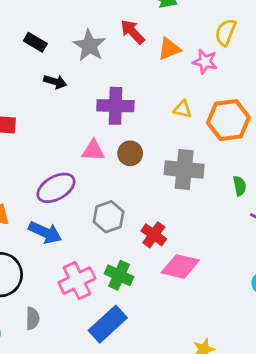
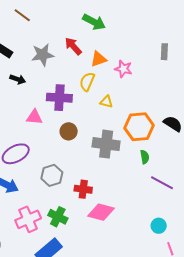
yellow semicircle: (226, 32) -> (87, 82), moved
gray star: (89, 46) -> (43, 55), turned 30
orange hexagon: (228, 120) -> (139, 127), moved
pink triangle: (93, 151) -> (34, 117), moved
red cross: (154, 235) -> (83, 189), turned -30

